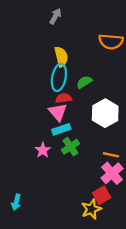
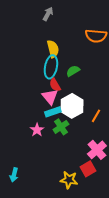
red semicircle: (64, 98) -> (55, 85), turned -112
white hexagon: (105, 113) -> (72, 106), moved
orange line: (111, 155) -> (96, 116), moved, turned -72
yellow star: (91, 209) -> (69, 180), moved, turned 30

